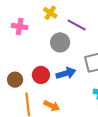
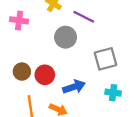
blue arrow: (66, 73) -> (74, 87), moved
brown circle: (15, 80) -> (22, 72), moved

